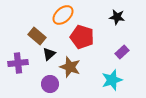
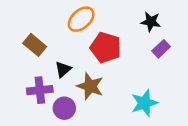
brown rectangle: (37, 36) -> (35, 45), moved
purple rectangle: (122, 52) -> (161, 49), moved
purple cross: (18, 63) -> (40, 90), moved

